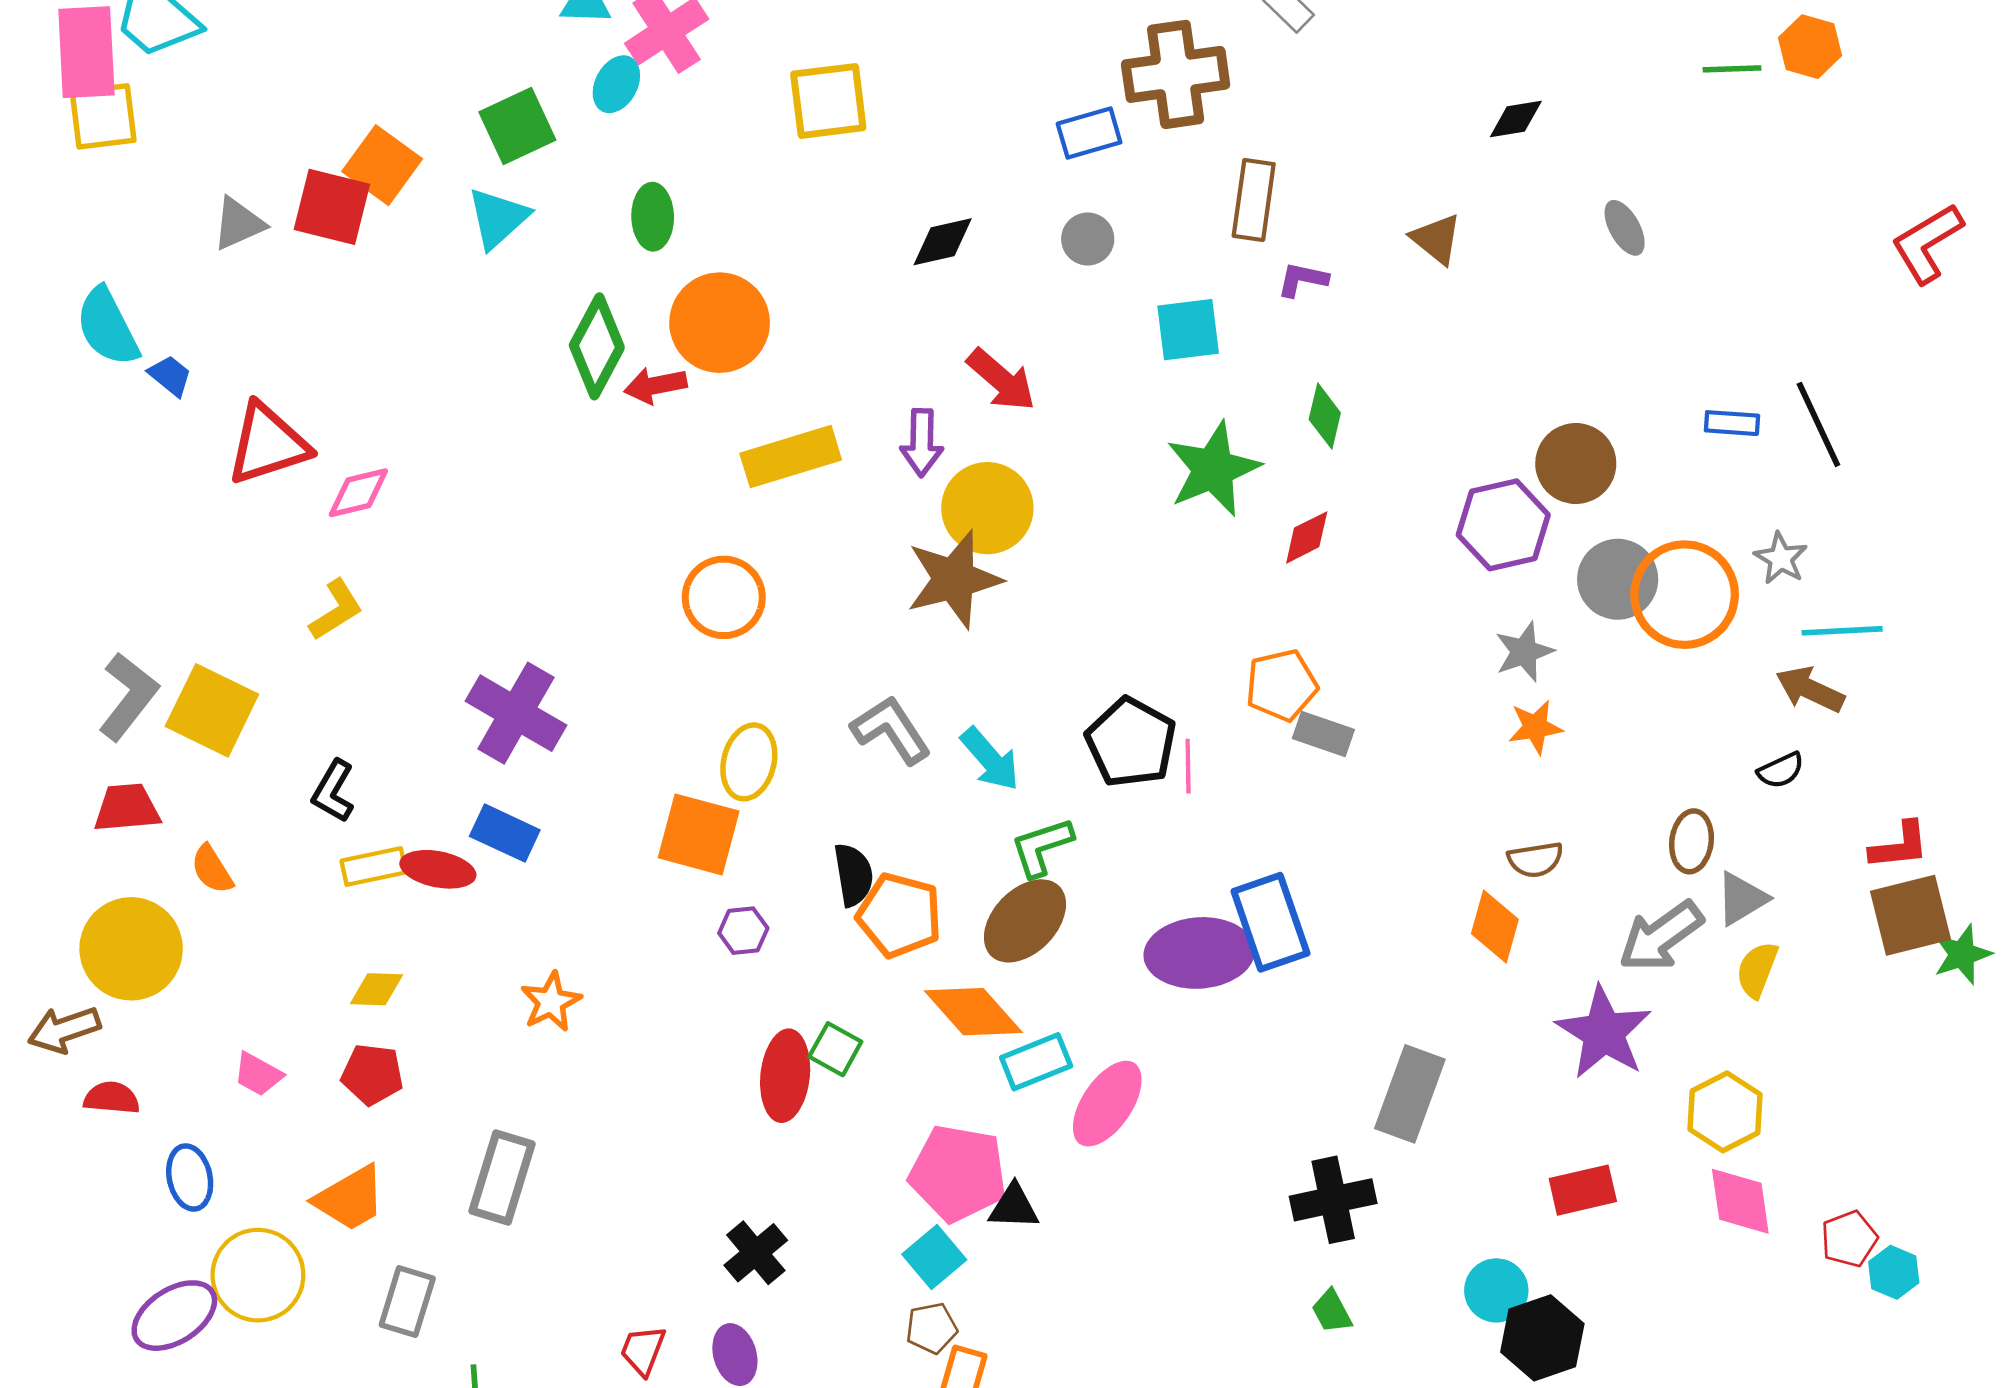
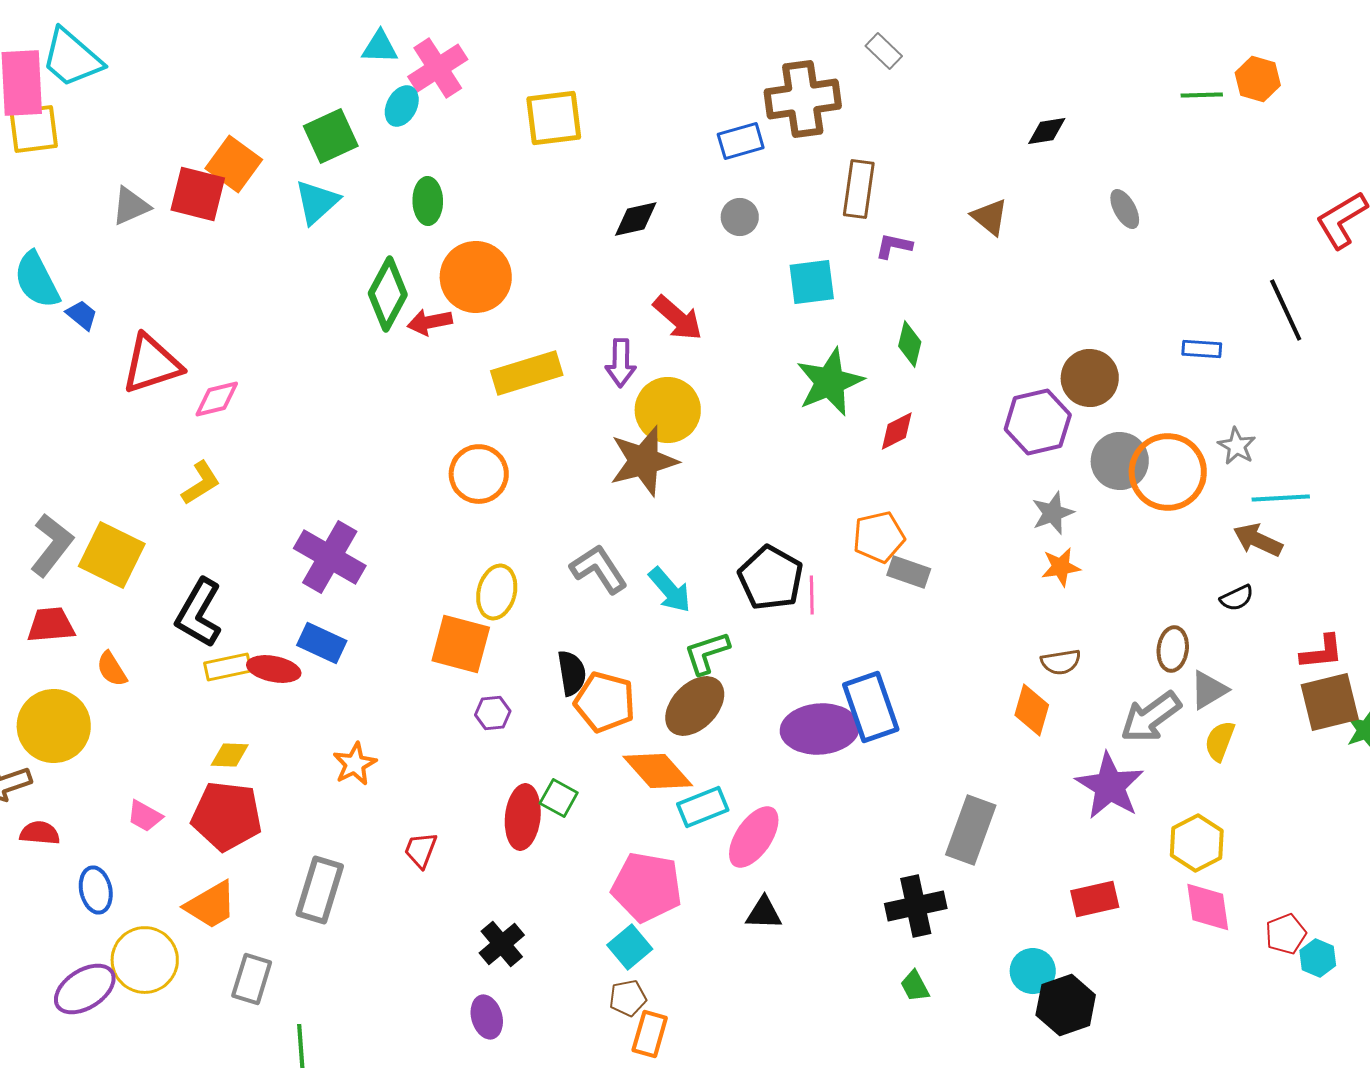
black line: (1818, 424) -> (1286, 310), moved
black L-shape: (333, 791) -> (199, 613), size x1.5
red pentagon: (372, 1074) -> (227, 816), size x1.6
black triangle: (1014, 1207) -> (764, 913), moved
red trapezoid: (643, 1350) -> (421, 850), moved

